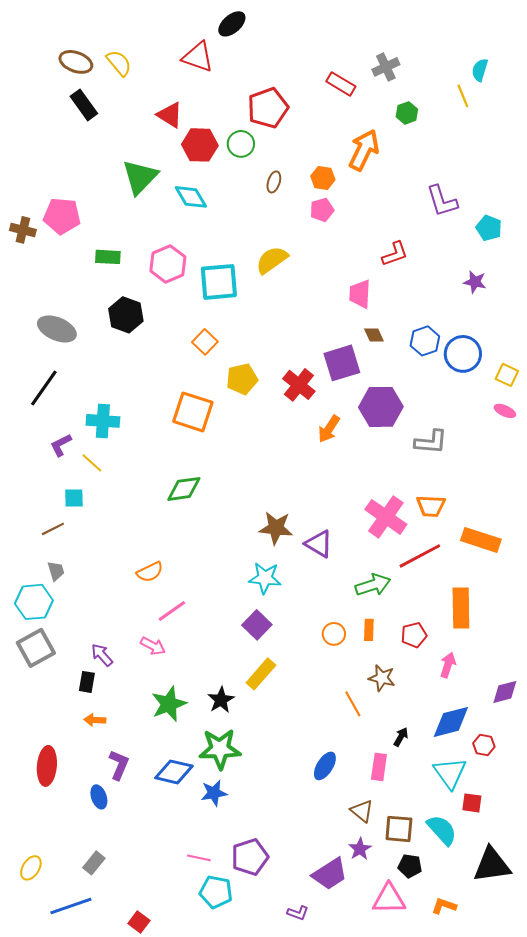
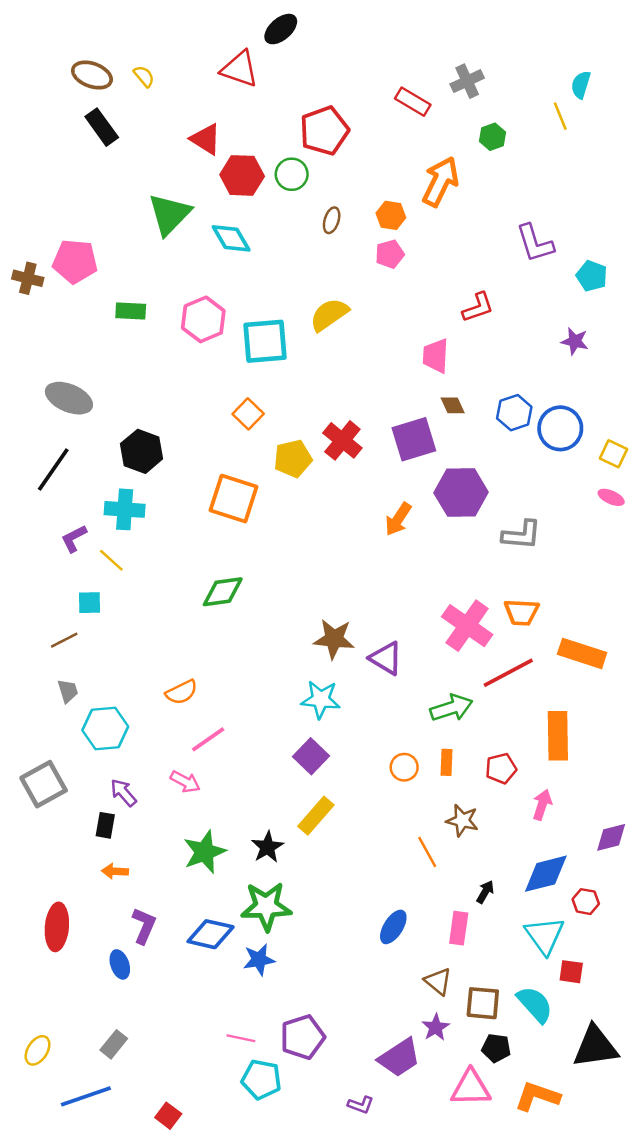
yellow semicircle: (119, 63) -> (144, 76), size x0.7
black hexagon: (126, 315) -> (142, 451), moved
red cross: (299, 385) -> (342, 440), moved
cyan hexagon: (34, 602) -> (105, 728), moved
orange L-shape: (444, 906) -> (537, 1096), size x1.5

